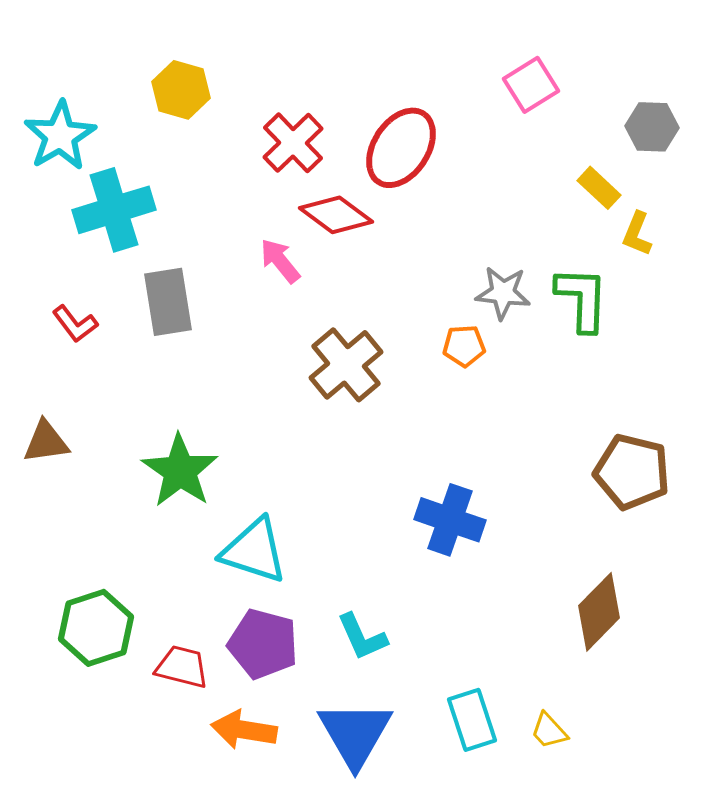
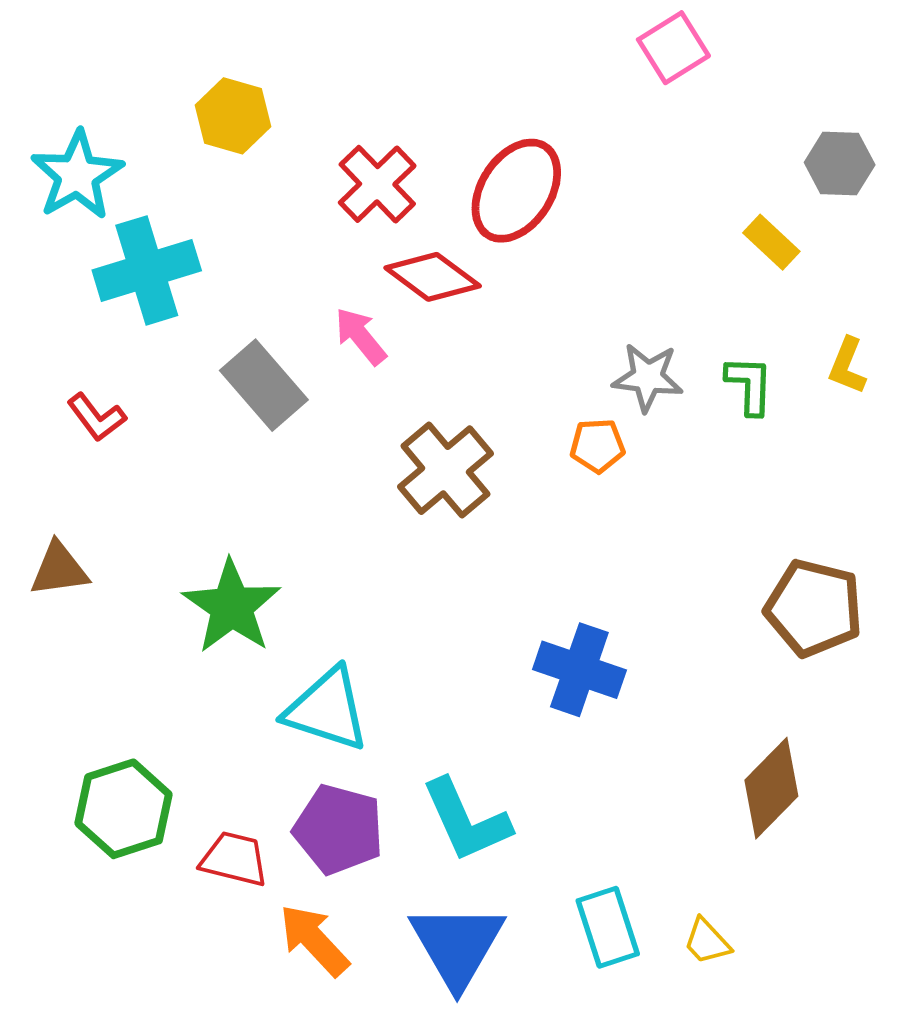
pink square: (531, 85) -> (673, 48), moved
yellow L-shape: (637, 234) -> (847, 366), moved
green L-shape: (582, 299) -> (749, 385), size x0.7
gray rectangle: (168, 302) -> (264, 385), moved, turned -32
cyan L-shape: (362, 637) -> (466, 820), size x1.4
orange arrow: (244, 730) -> (314, 940), turned 38

